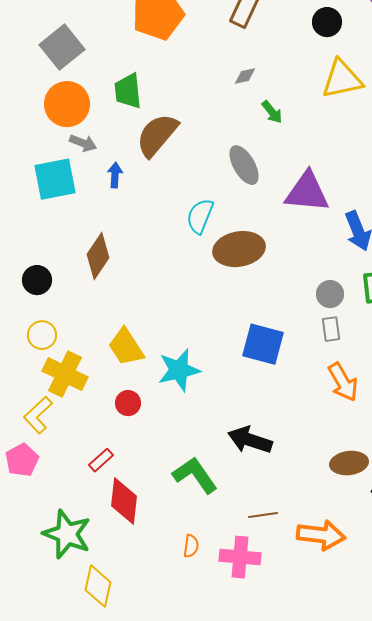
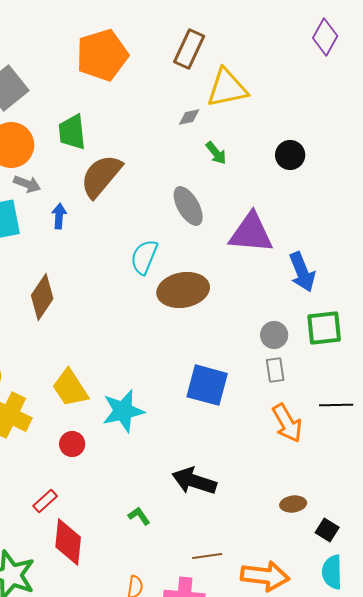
black circle: (327, 22) -> (290, 155), moved
yellow triangle: (342, 79) -> (227, 88), moved
brown ellipse: (349, 463) -> (293, 504), size x0.7
green L-shape: (195, 475) -> (139, 516), size x0.5

